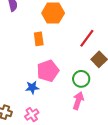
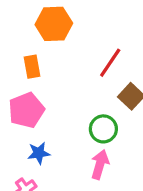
pink pentagon: (48, 71) -> (26, 110), moved
blue star: (32, 87) -> (39, 153), moved

